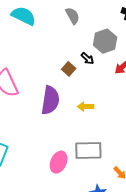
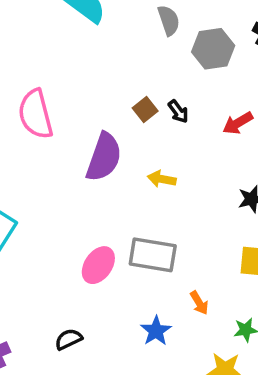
gray hexagon: (105, 41) -> (213, 49), moved
black arrow: (87, 58) -> (178, 111), moved

